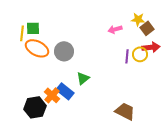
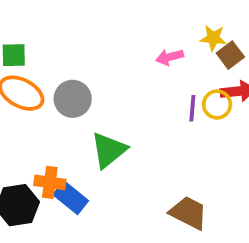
green triangle: (83, 78) -> (109, 150), size x1.5
blue rectangle: (65, 91) -> (71, 198), moved
orange cross: (52, 95) -> (50, 182), turned -35

